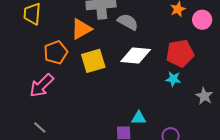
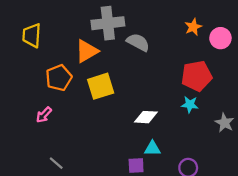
white diamond: (136, 56) -> (146, 117), moved, size x0.7
pink arrow: (42, 86) -> (44, 115), size x0.6
gray line: (40, 127) -> (56, 163), moved

